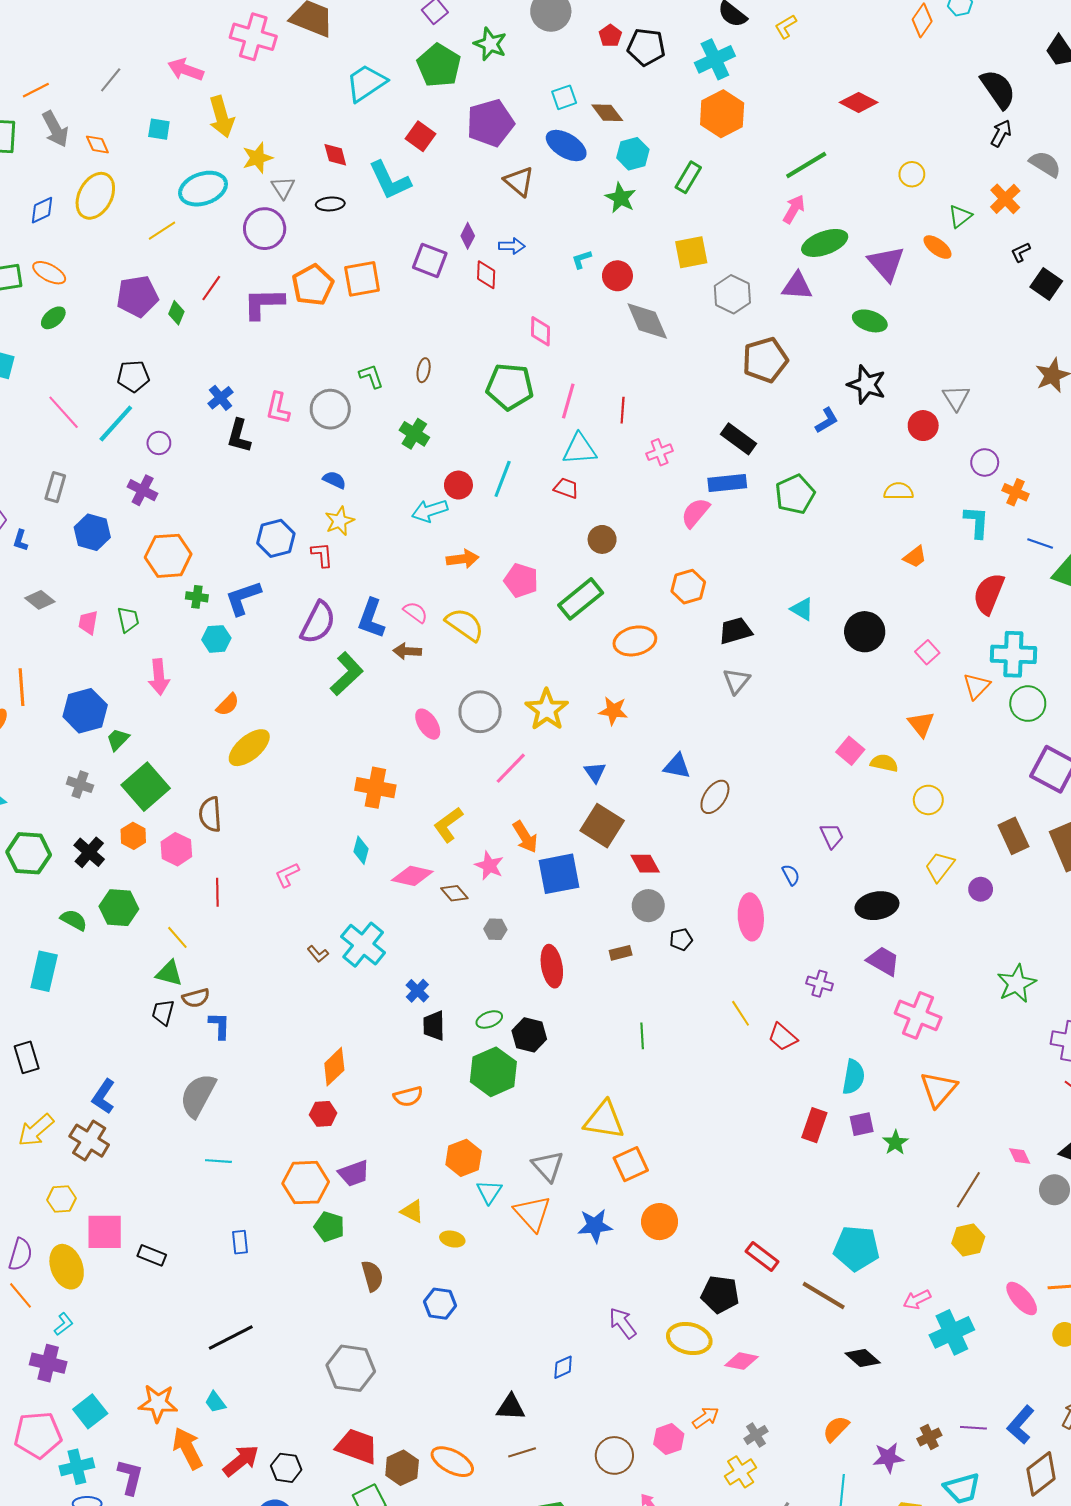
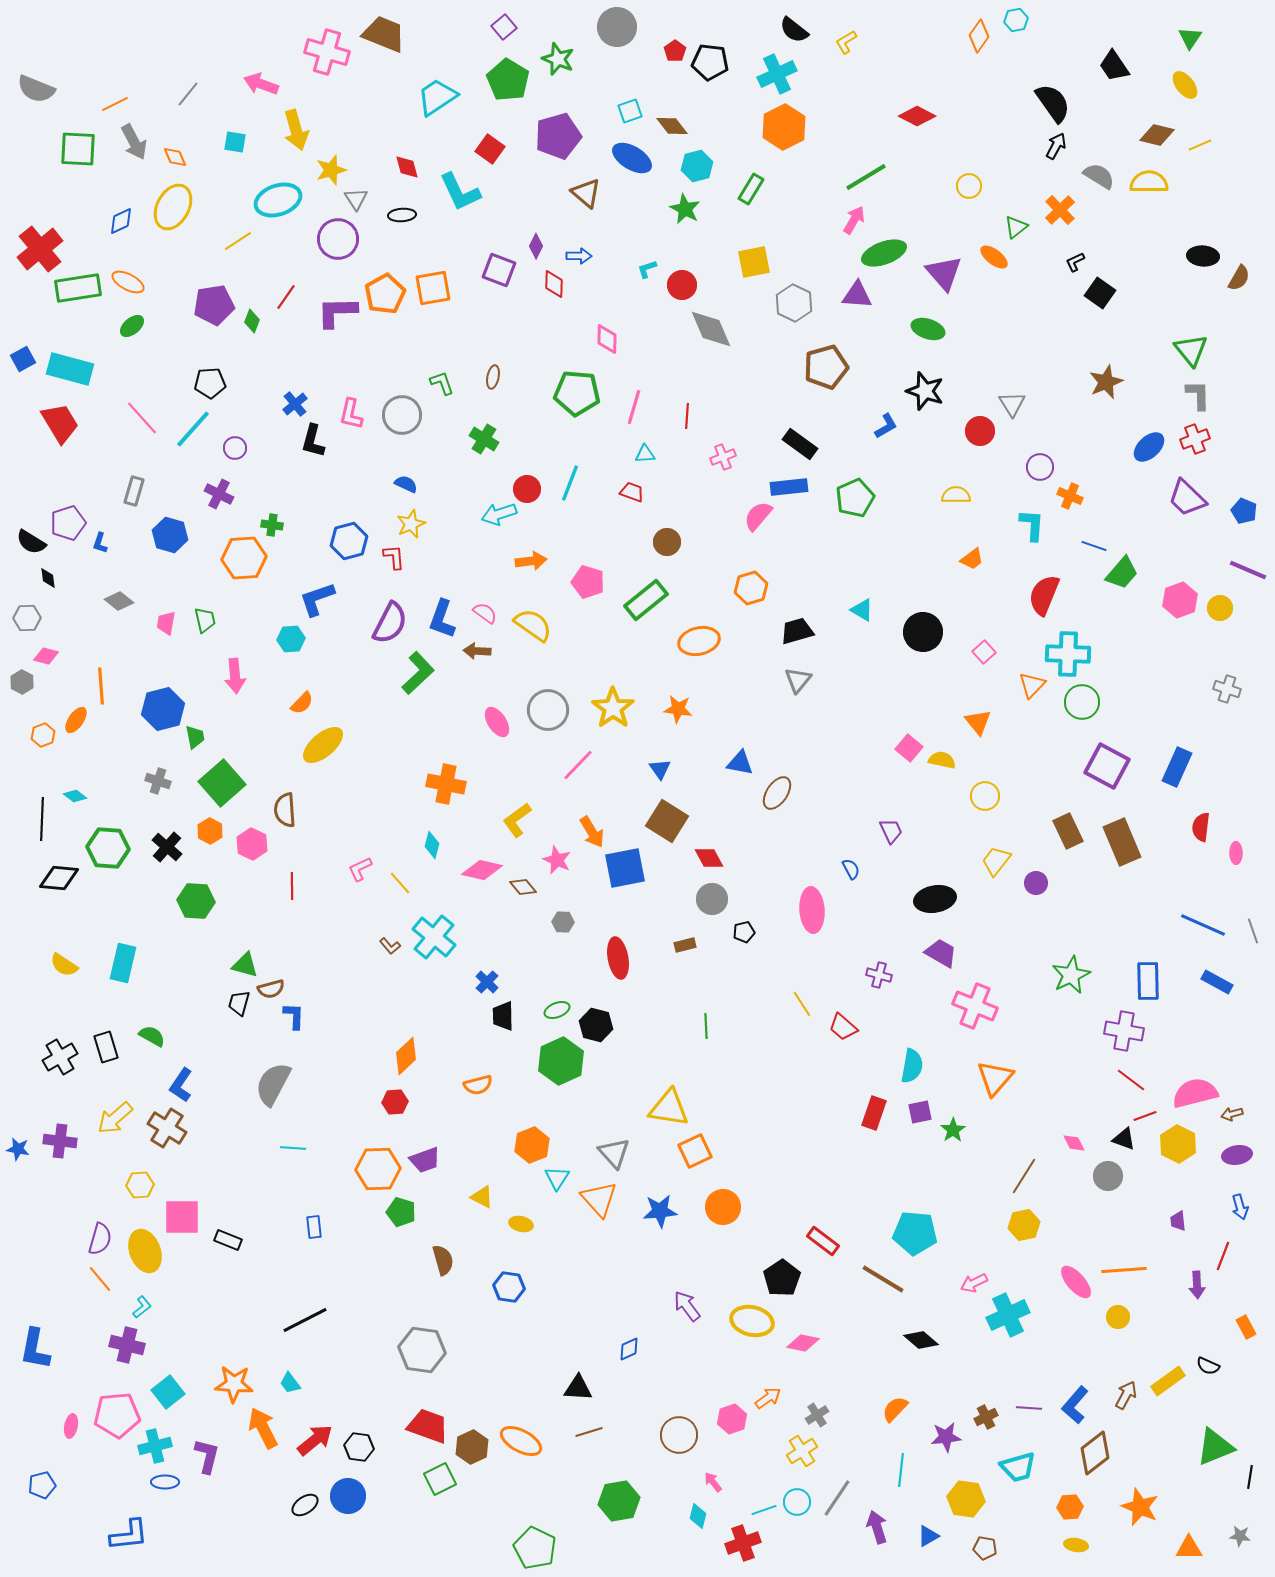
cyan triangle: (580, 449) -> (645, 454), size x0.6
green cross: (197, 597) -> (272, 525), moved
green trapezoid: (118, 739) -> (195, 737), turned 125
green semicircle: (74, 920) -> (152, 1036), moved
yellow line: (177, 937) -> (400, 883), moved
black pentagon: (720, 1294) -> (782, 1278), turned 30

